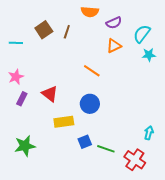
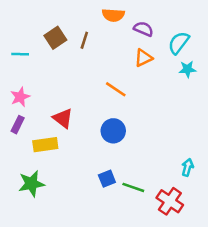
purple semicircle: (114, 23) -> (143, 29), turned -133
purple rectangle: (22, 99) -> (18, 125), moved
yellow rectangle: (64, 122) -> (45, 145), moved

